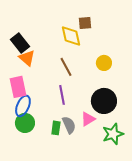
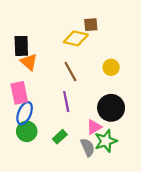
yellow diamond: (71, 36) -> (76, 38), turned -65
black rectangle: (20, 43) -> (21, 46), turned 36
gray semicircle: (69, 125) -> (88, 147), moved
green rectangle: (56, 128) -> (60, 137), turned 40
green star: (113, 134) -> (106, 141), moved

